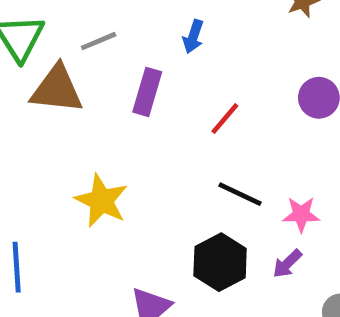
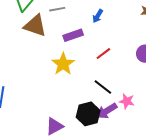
purple rectangle: (147, 92) -> (73, 35), turned 42
yellow star: (101, 201) -> (63, 64), moved
purple arrow: (287, 264) -> (107, 111), moved, size x1.5

